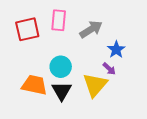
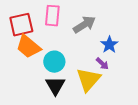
orange trapezoid: (34, 85) -> (28, 47), moved, turned -152

